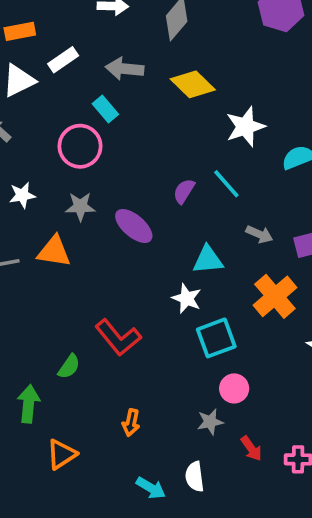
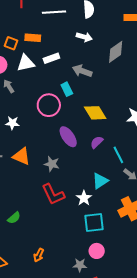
yellow diamond: (193, 84) -> (95, 113), moved
cyan line: (226, 184) -> (118, 155), moved
gray star: (80, 207) -> (52, 164), moved
purple ellipse: (134, 226) -> (68, 137), moved
cyan triangle: (208, 260) -> (100, 181), turned -42
red L-shape: (118, 337) -> (53, 194), moved

